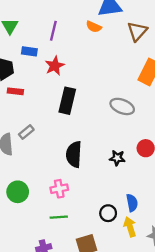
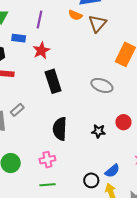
brown triangle: (137, 31) -> (97, 24), moved
black rectangle: (67, 101) -> (53, 81), turned -30
blue semicircle: (132, 203) -> (112, 171), turned 63

